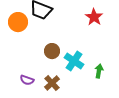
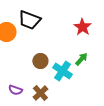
green arrow: (99, 71) -> (81, 59), moved, turned 32

